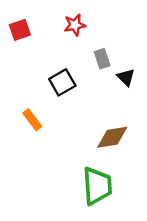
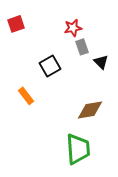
red star: (75, 25) -> (73, 28), moved

